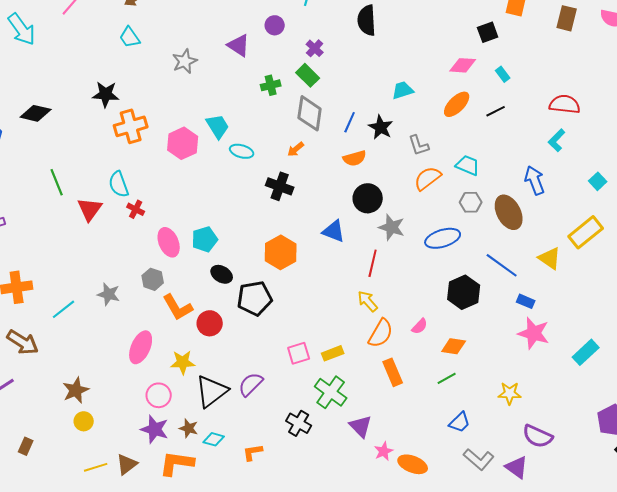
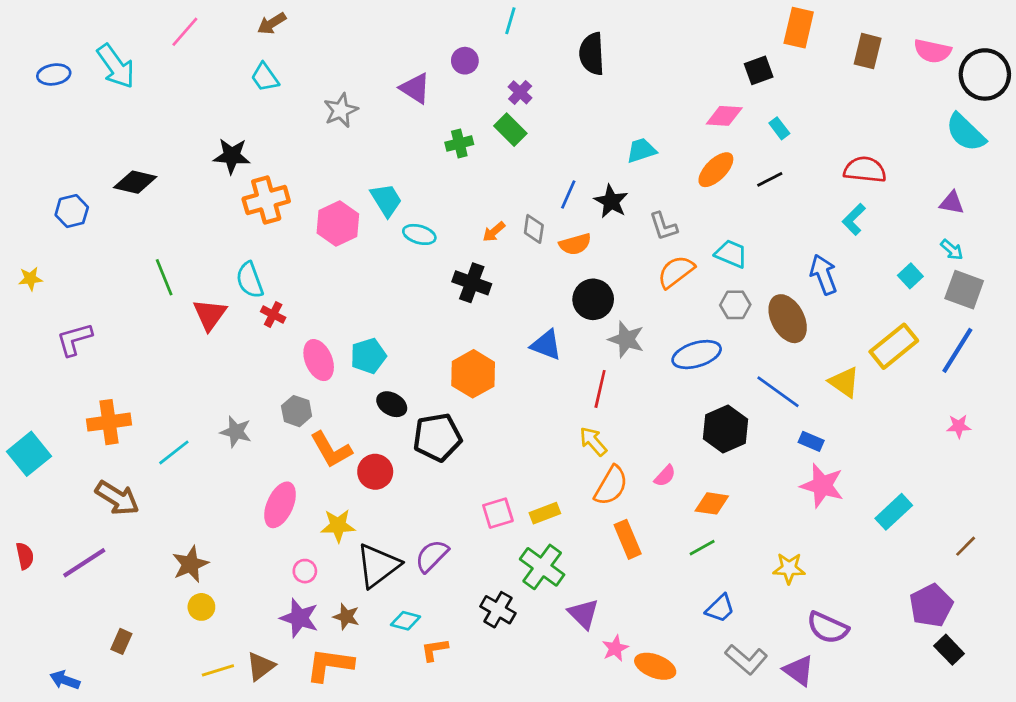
gray diamond: (310, 113) -> (534, 229), moved, size x0.6
pink circle: (159, 395) -> (305, 571), size x0.7
cyan diamond: (214, 439) -> (406, 621), moved

